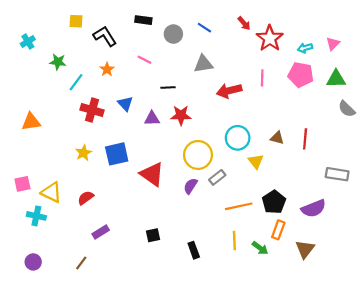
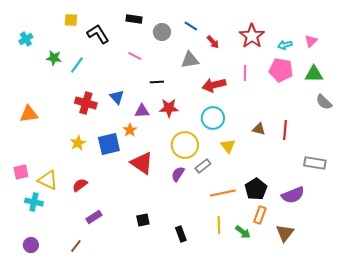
red arrow: (244, 23) -> (213, 42), moved
orange star: (107, 69) -> (130, 130), moved
cyan line: (76, 82) -> (77, 65), moved
cyan circle: (238, 138) -> (213, 118), moved
yellow triangle: (256, 161) -> (228, 146), moved

